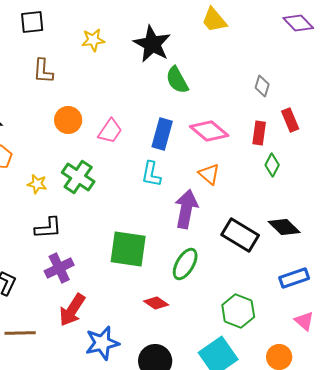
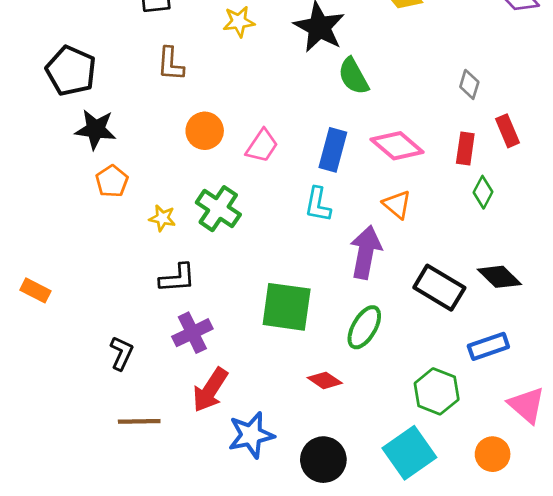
blue rectangle: (294, 278) -> (488, 346), moved
pink triangle: (304, 321) -> (527, 405), size x1.4

